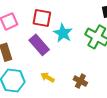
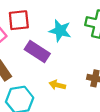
red square: (42, 18) -> (19, 20), moved

